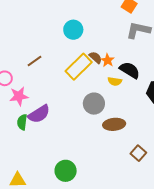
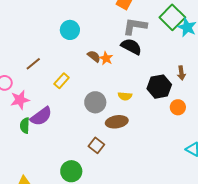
yellow rectangle: (79, 67) -> (62, 81), moved, size x0.6
black semicircle: (130, 70) -> (131, 47), moved
yellow semicircle: (115, 81) -> (125, 96), moved
brown square: (138, 153) -> (96, 145), moved

